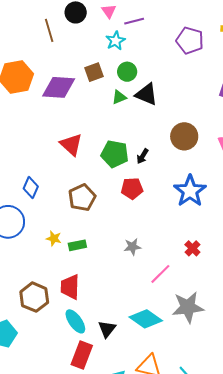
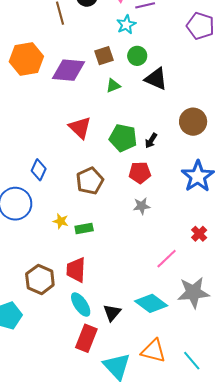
green triangle: (119, 97) -> (113, 86), moved
gray star: (132, 247) -> (142, 206), moved

